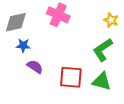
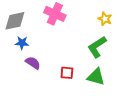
red square: (71, 77) -> (67, 73), size x0.6

